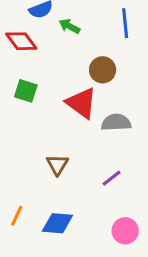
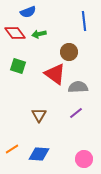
green arrow: (69, 26) -> (39, 34), moved, turned -40
purple line: (112, 178) -> (76, 113), moved
orange line: (17, 216) -> (12, 149), turned 32

